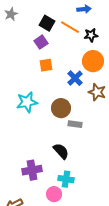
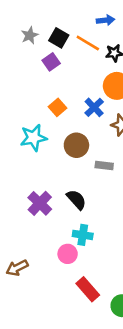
gray star: (11, 14) -> (30, 35), moved
orange square: (46, 65) -> (57, 107), moved, turned -32
gray rectangle: (75, 124) -> (104, 165), moved
purple cross: (32, 170) -> (40, 203), moved, turned -36

